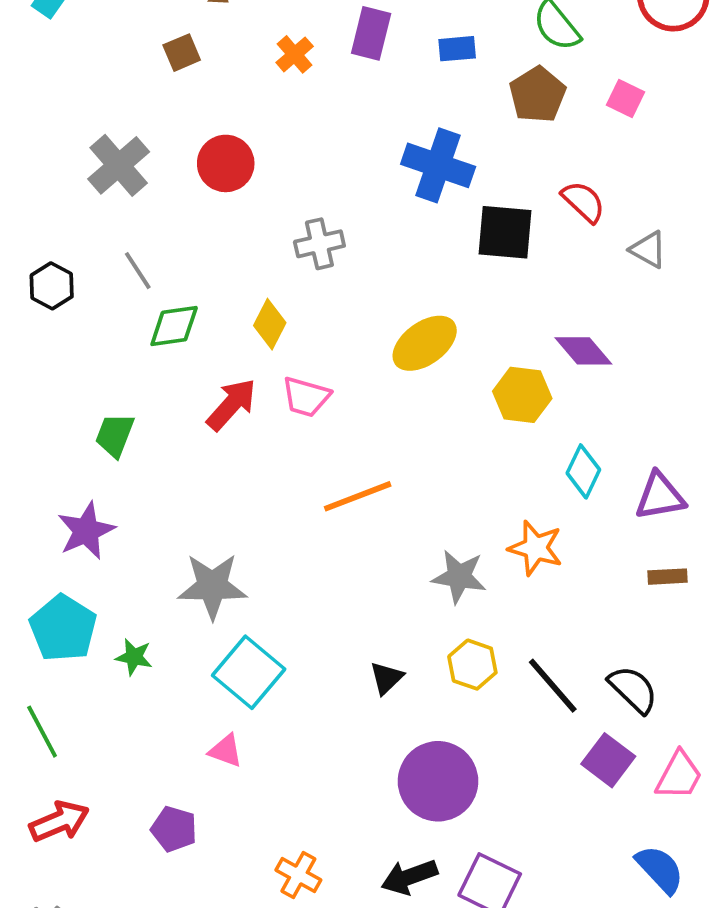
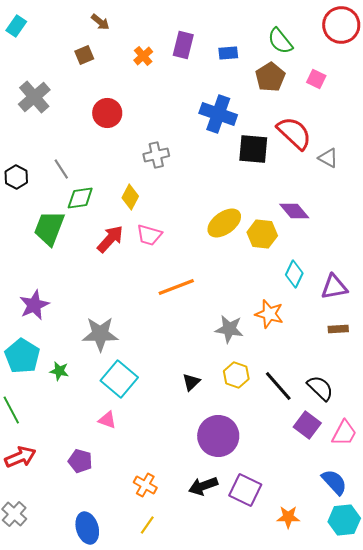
gray cross: (119, 165) -> (34, 97), moved
red semicircle: (583, 202) -> (294, 133), size x1.5
yellow ellipse: (425, 343) -> (224, 223), moved
green trapezoid: (115, 435) -> (49, 228), moved, size x1.5

